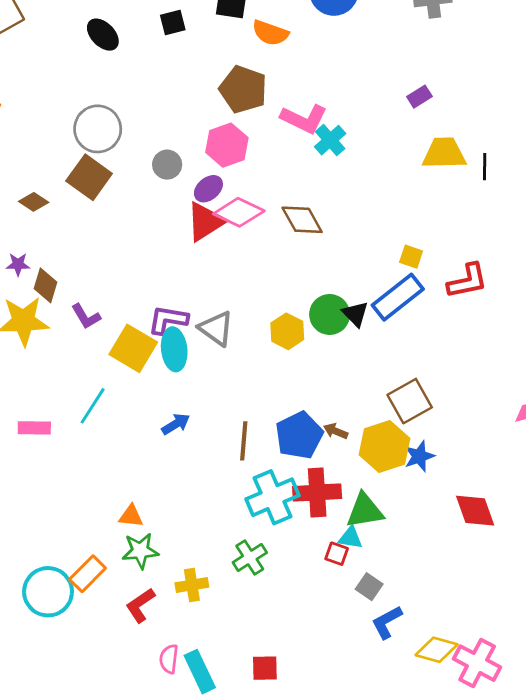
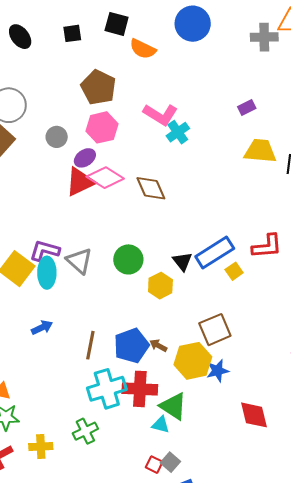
brown pentagon: (243, 89) -> (98, 87), moved
yellow square: (411, 257) -> (234, 271), moved, turned 30
green circle: (330, 314) -> (128, 259), moved
yellow hexagon: (287, 331) -> (160, 286), moved
green triangle: (365, 511) -> (173, 406), turned 36
red square: (337, 554) -> (154, 465), moved

